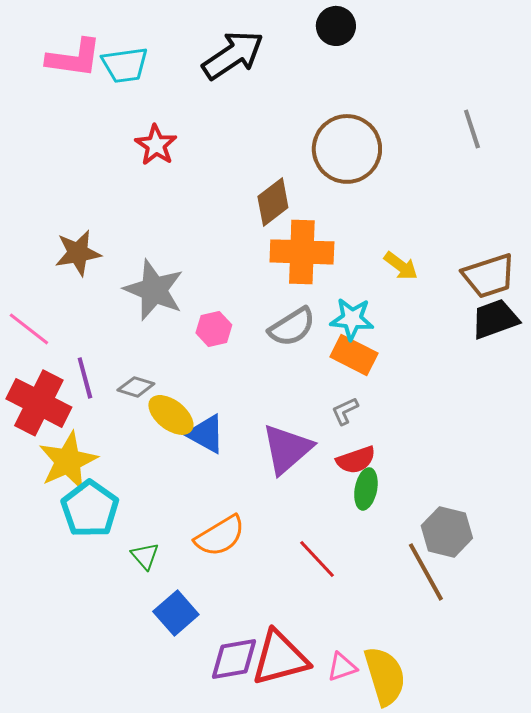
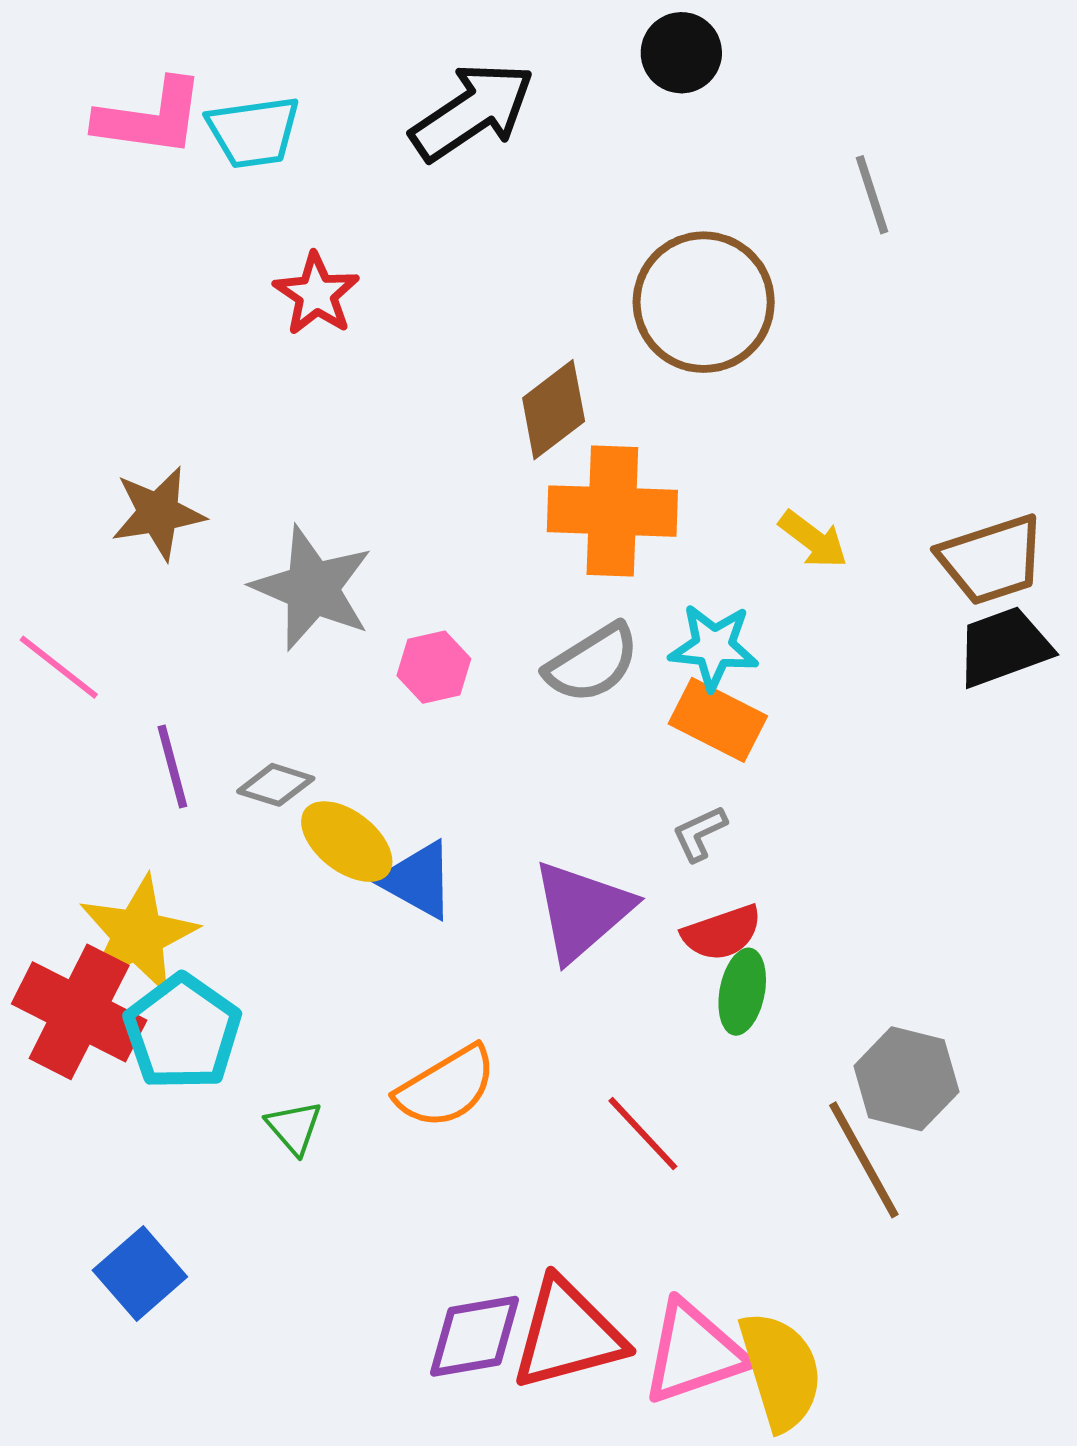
gray line: (472, 129) -> (872, 195), moved
red cross: (39, 403) -> (79, 1012), moved
blue square: (176, 613) -> (140, 1273), moved
pink triangle: (342, 667) -> (694, 1353), size x1.8

